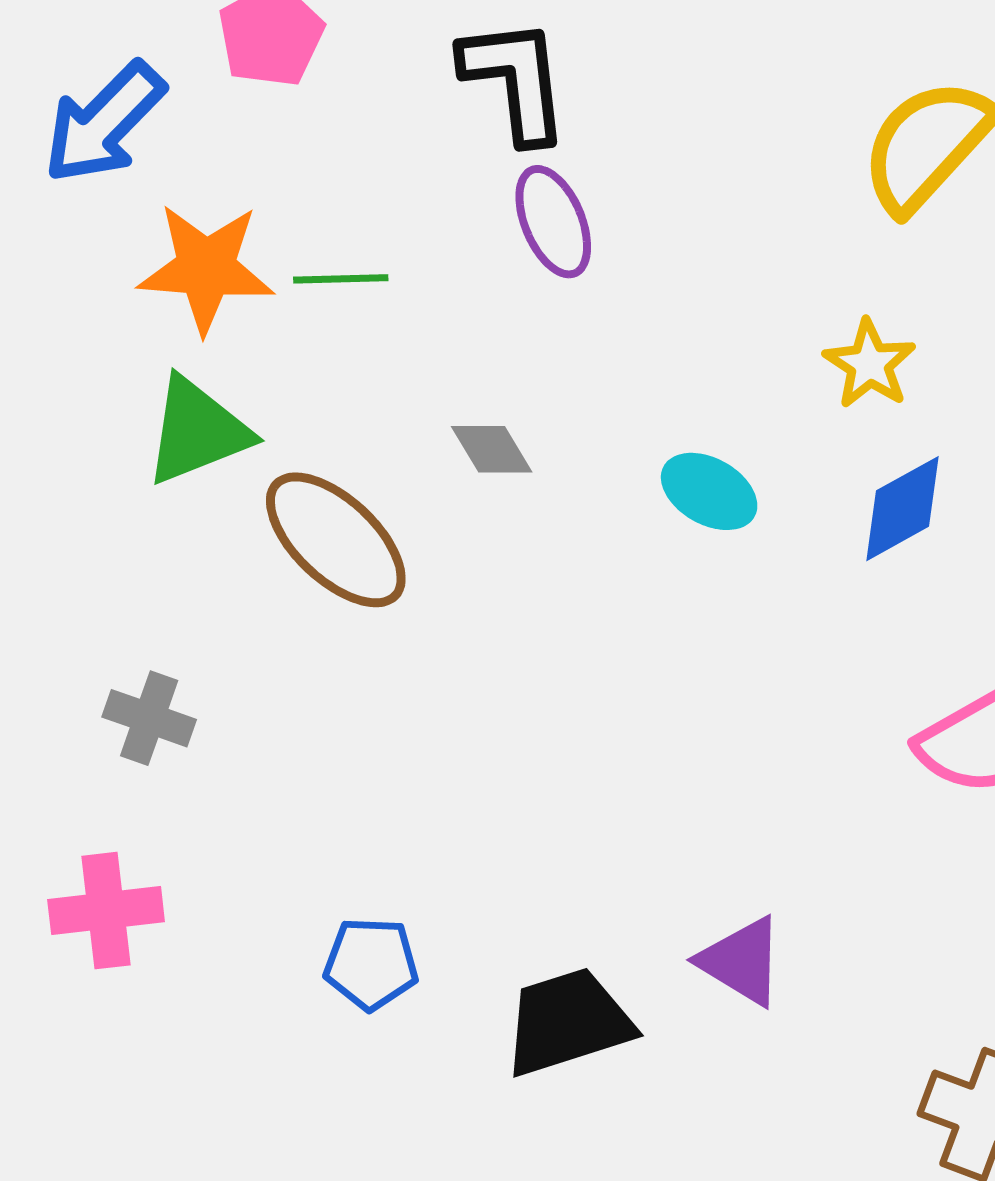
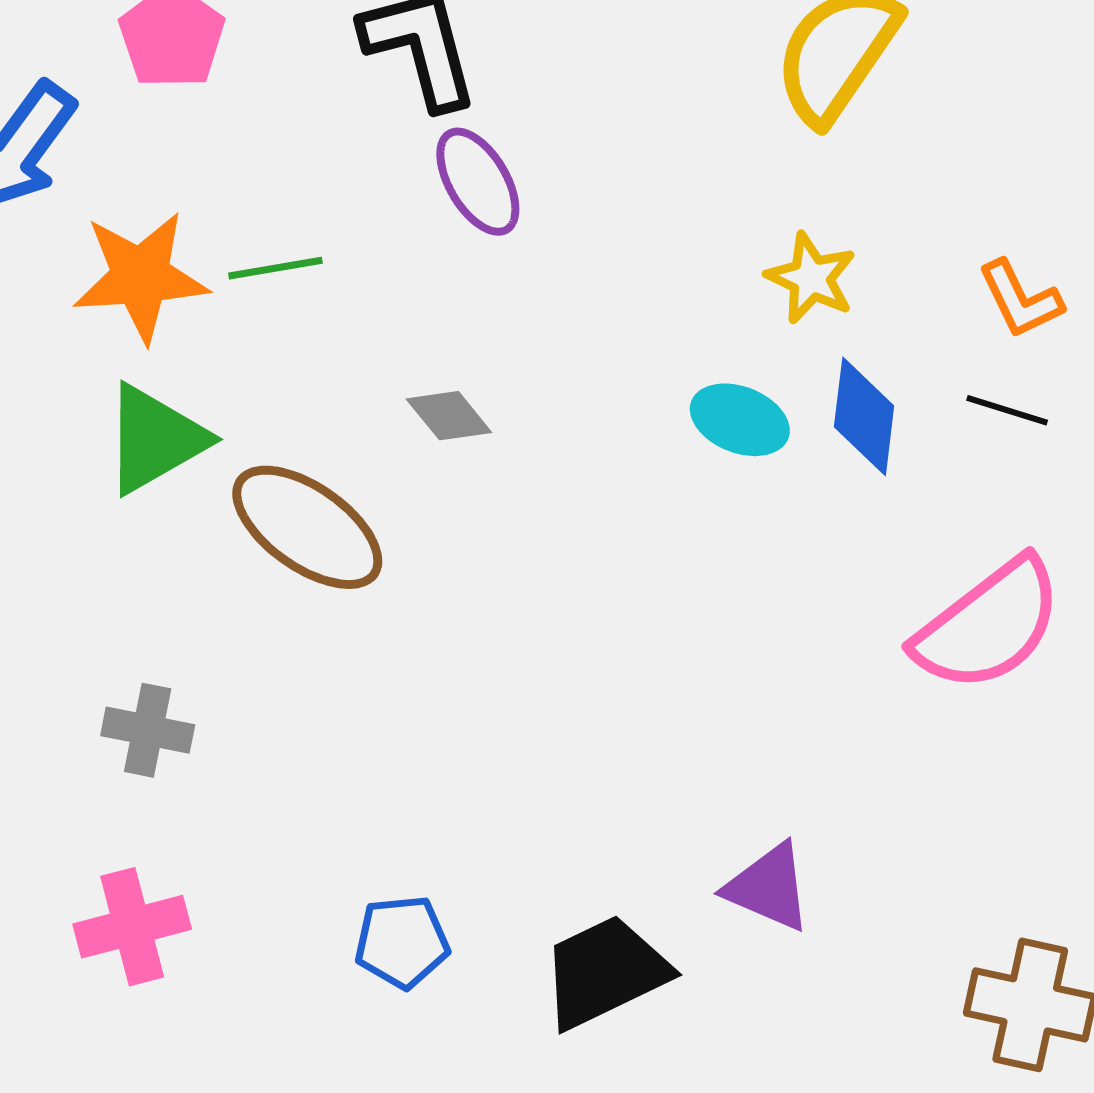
cyan ellipse: (709, 491) -> (740, 420), moved
blue diamond: (903, 509) -> (864, 416), turned -46

